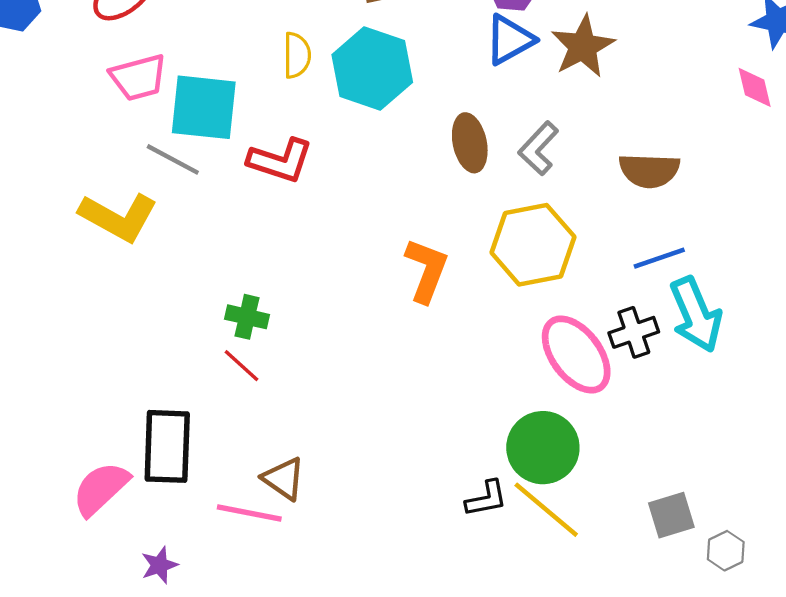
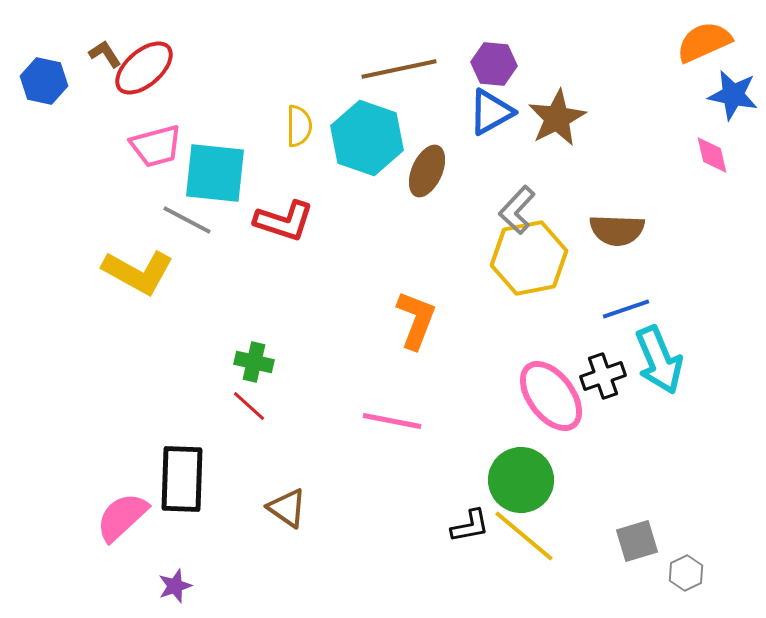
brown ellipse: (470, 143) -> (427, 171), moved, turned 36
yellow hexagon: (533, 245) -> (529, 258), moved
pink line: (249, 513) -> (392, 421), moved

